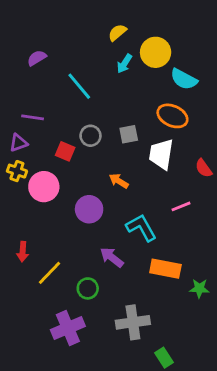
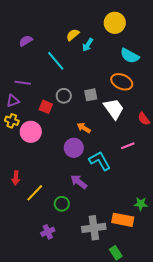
yellow semicircle: (117, 33) -> (73, 35), moved
yellow circle: (156, 52) -> (115, 23), moved
white trapezoid: (161, 154) -> (114, 109), turned 135
purple circle: (89, 209) -> (74, 148), moved
orange rectangle: (165, 269) -> (123, 220), moved
purple cross: (68, 328) -> (48, 232), size x0.6

